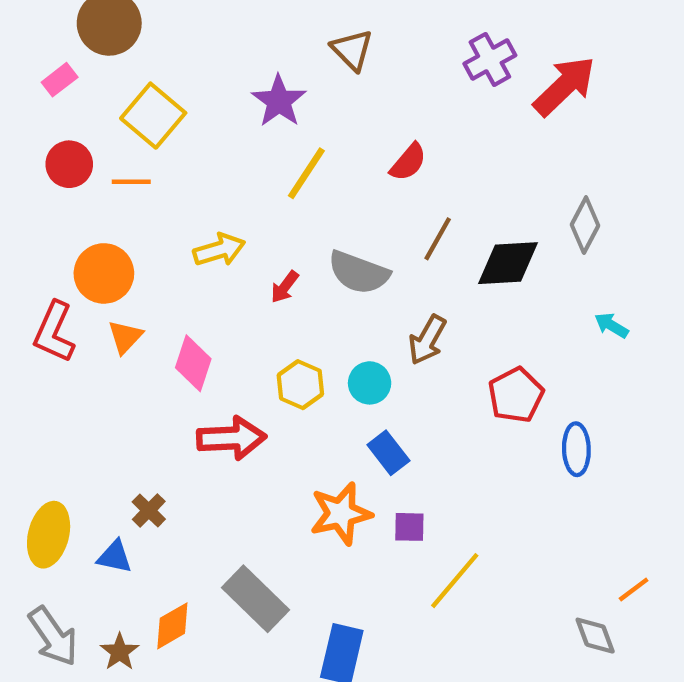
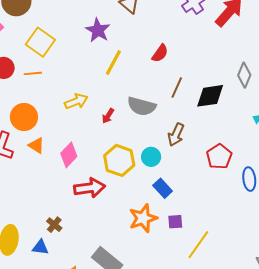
orange triangle: (125, 337) -> (36, 145), turned -36
pink diamond: (193, 363) -> (69, 155), turned 30
yellow hexagon: (300, 385) -> (119, 160), size x1.4

